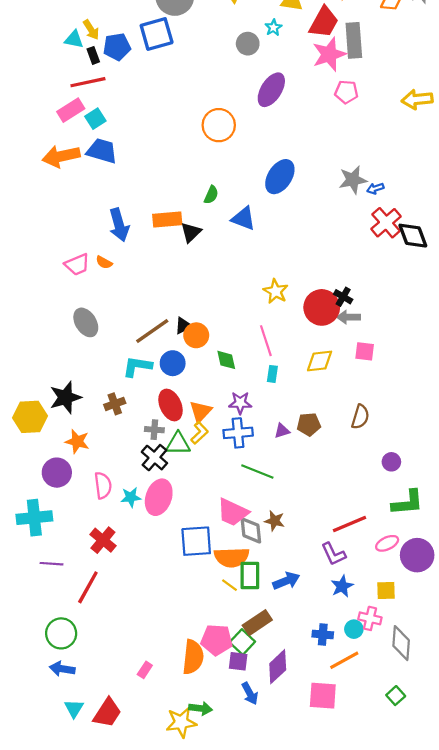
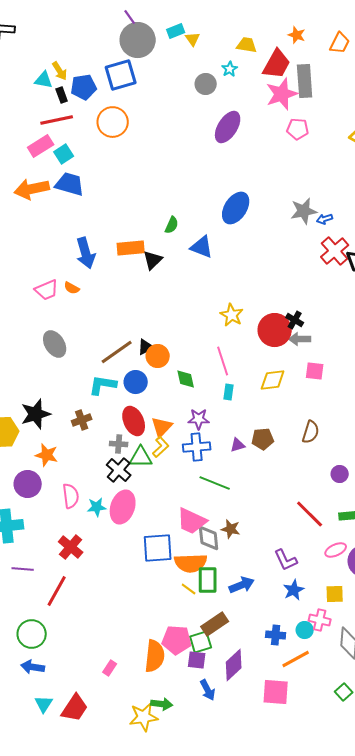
orange circle: (219, 125) -> (113, 122), moved
red line: (350, 524) -> (310, 514), moved, turned 68
green square: (242, 642) -> (201, 642), turned 30

